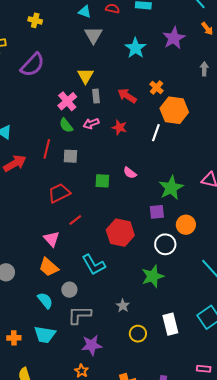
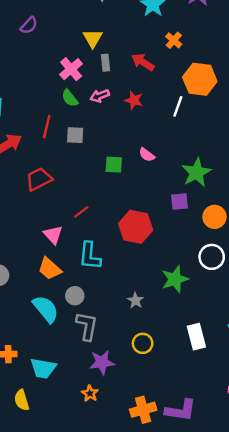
purple semicircle: (32, 65) -> (29, 25), size x0.6
orange cross: (157, 88) -> (174, 40), moved
red trapezoid: (59, 193) -> (39, 179), moved
white circle: (165, 244) -> (212, 257), moved
cyan L-shape: (94, 265) -> (90, 256), moved, turned 35
cyan semicircle: (45, 300) -> (46, 309), size x1.4
gray star: (123, 306) -> (136, 300), moved
gray L-shape: (79, 315) -> (87, 326), turned 100
yellow circle: (138, 334) -> (143, 343), moved
cyan trapezoid: (45, 335) -> (43, 368), moved

